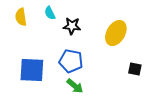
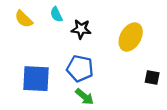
yellow semicircle: (21, 17) -> (24, 19), turned -36

